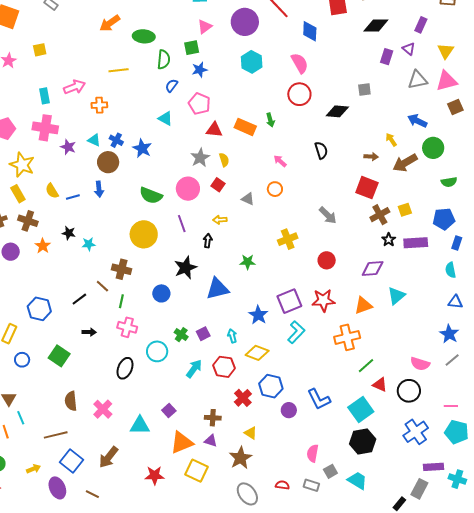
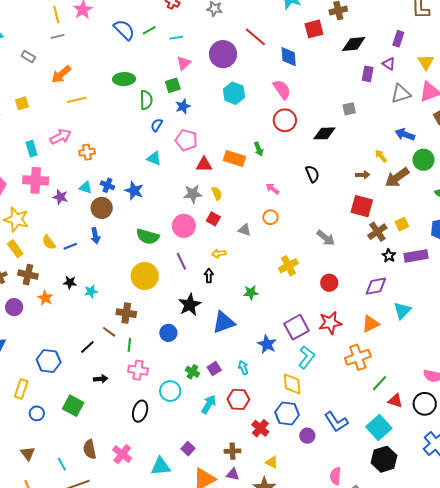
orange arrow: (110, 23) -> (61, 74), moved
yellow line: (119, 70) -> (77, 100), moved
gray star: (200, 158) -> (193, 194), turned 30
yellow diamond: (257, 353) -> (292, 384), moved, turned 70
cyan line: (21, 418) -> (62, 464), moved

